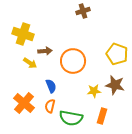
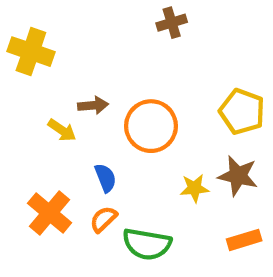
yellow cross: (23, 34) -> (31, 52), moved
orange semicircle: (50, 106) -> (103, 219), turned 32
orange rectangle: (102, 116) -> (244, 240), moved, turned 56

